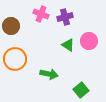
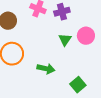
green triangle: (68, 45) -> (65, 40), turned 32

